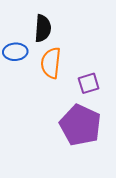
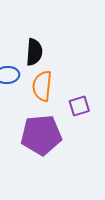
purple pentagon: (80, 125) -> (41, 135), moved, turned -30

